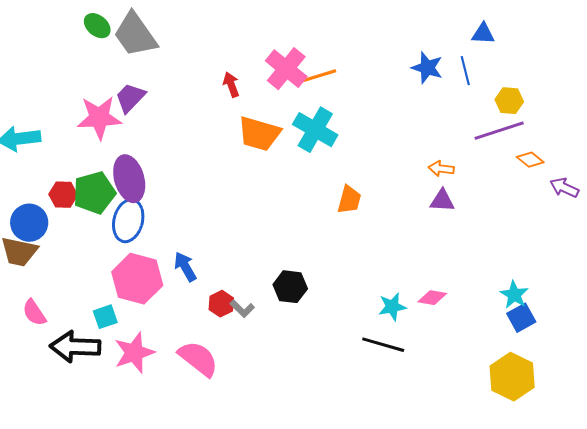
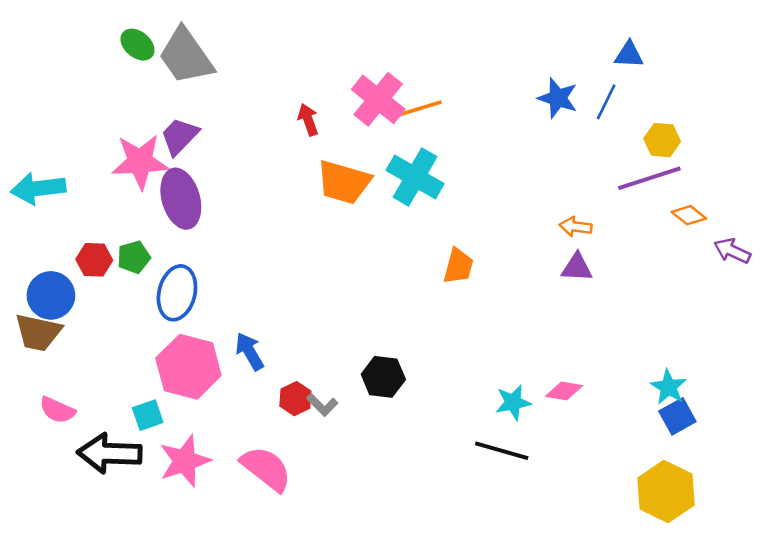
blue line: (465, 71) -> (606, 102), turned 40
purple ellipse: (129, 179) -> (181, 199), moved
green pentagon: (94, 193) -> (134, 257), size x0.6
pink semicircle: (34, 313) -> (57, 410), turned -32

